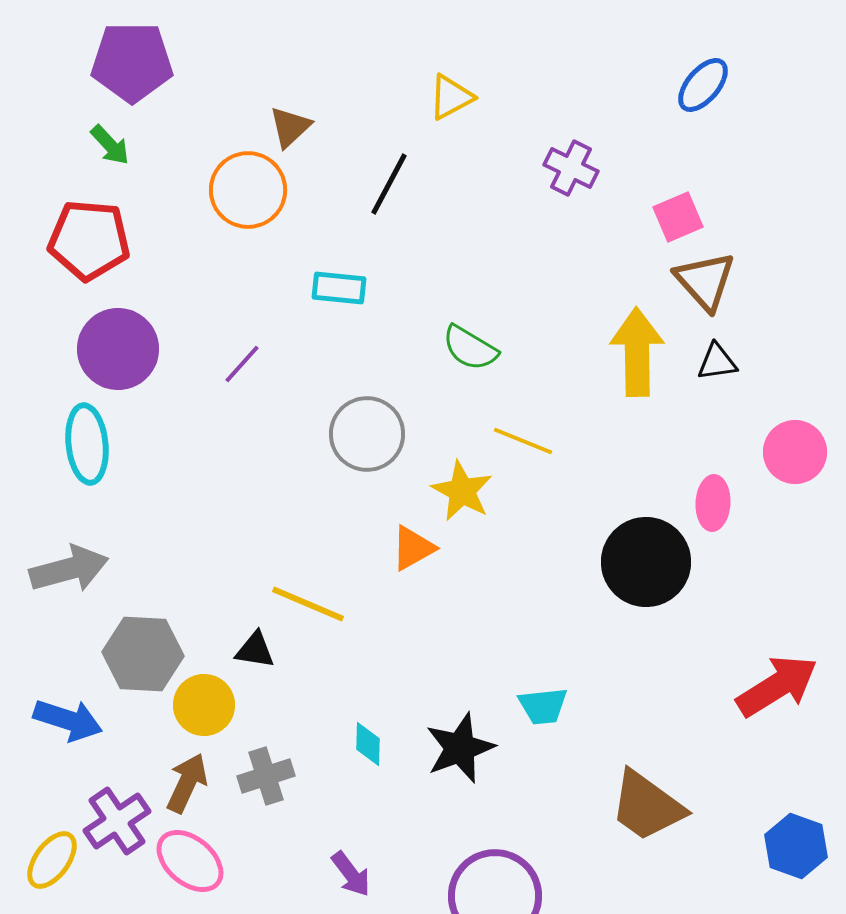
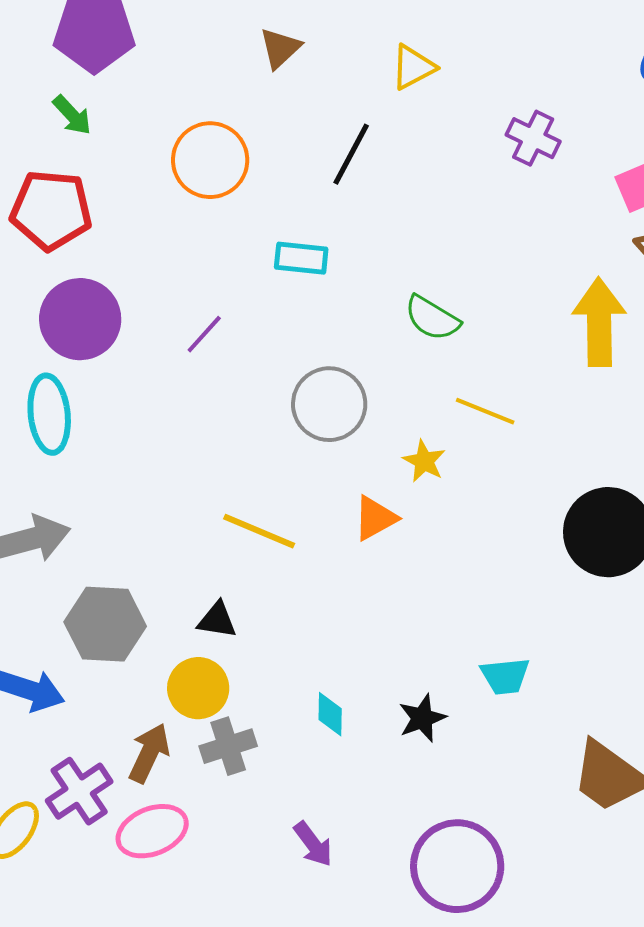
brown triangle: (290, 127) -> (280, 48), moved
yellow star: (462, 491) -> (424, 461), size x0.7
yellow line: (308, 604) -> (259, 531), moved
yellow circle: (204, 705) -> (198, 688), moved
black star: (460, 748) -> (422, 718), size x0.7
pink ellipse: (190, 861) -> (152, 831), turned -62

